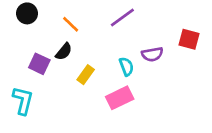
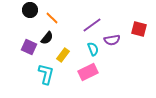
black circle: (27, 13) -> (30, 10), moved
purple line: (122, 17) -> (92, 25), moved
cyan L-shape: (23, 101) -> (46, 74), moved

